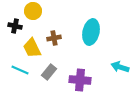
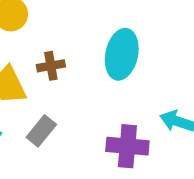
purple cross: (80, 80) -> (127, 146), moved

